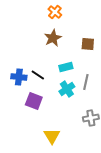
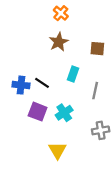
cyan rectangle: (66, 67) -> (73, 74), turned -56
cyan cross: (67, 89) -> (64, 113), moved

